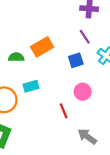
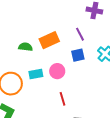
purple line: (85, 37) -> (80, 34), moved
pink circle: (83, 92) -> (57, 71), moved

